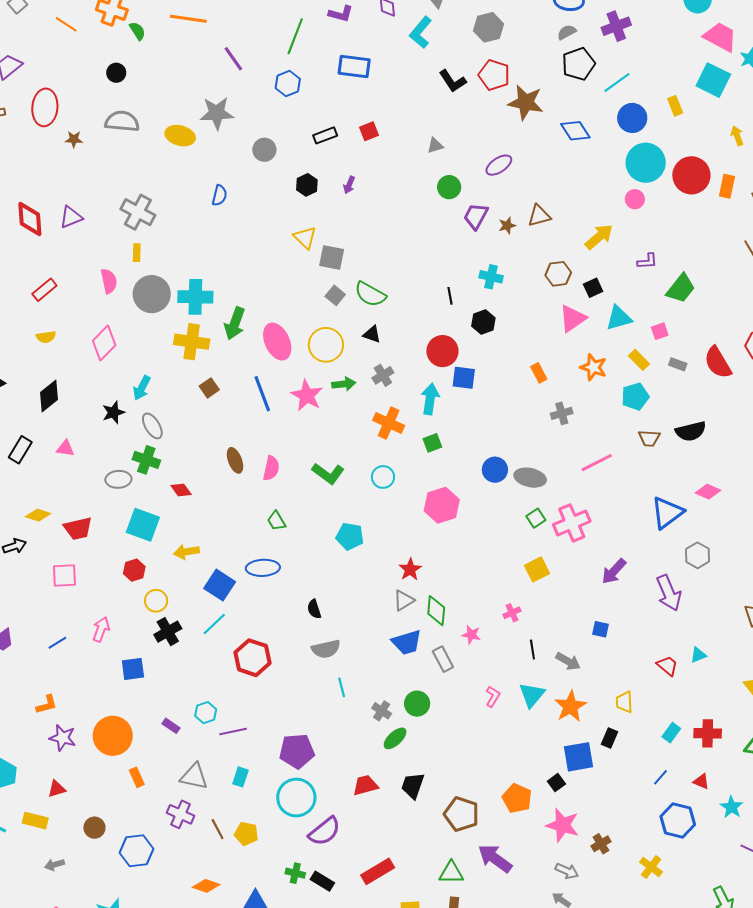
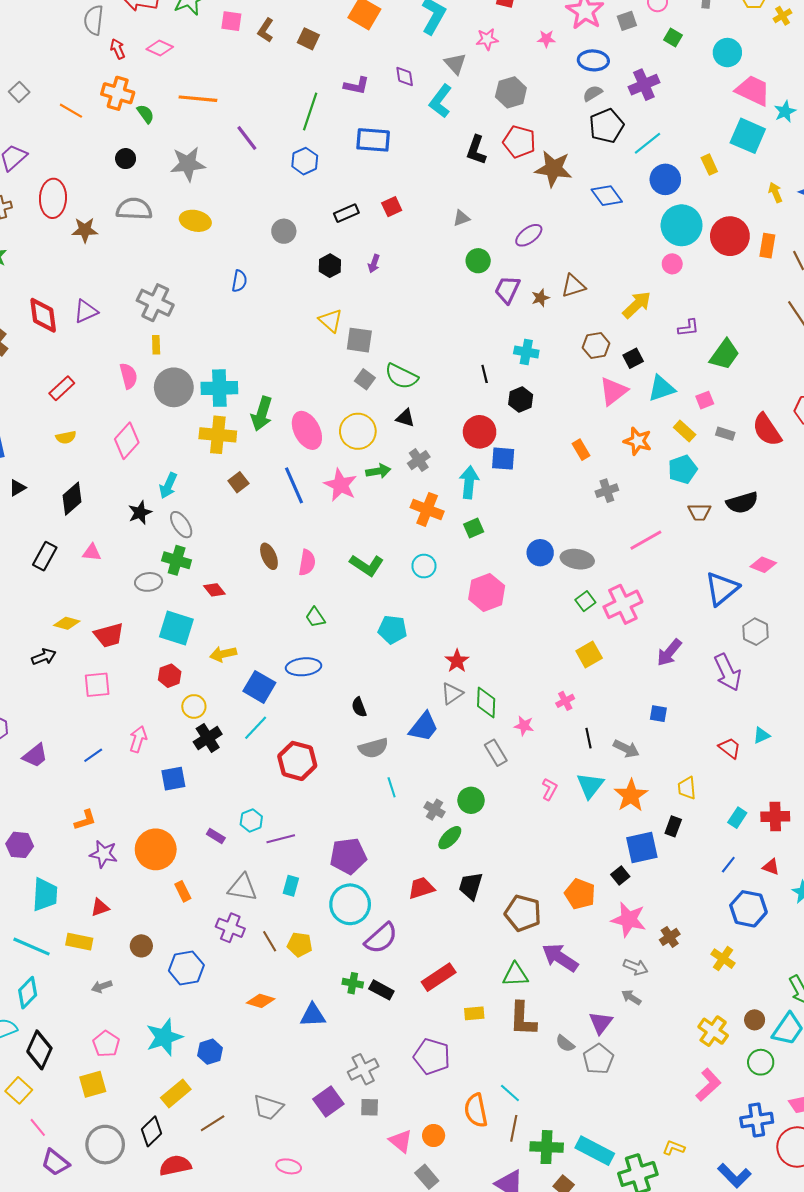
black L-shape: (453, 81) -> (476, 150), turned 56
gray star: (217, 113) -> (188, 164), moved
brown star: (74, 139) -> (85, 230), size x1.4
blue trapezoid: (407, 642) -> (424, 727), moved, turned -32

